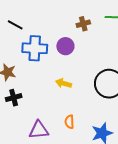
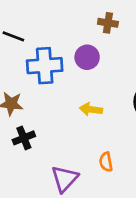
brown cross: (83, 24) -> (108, 23), turned 32
purple triangle: (39, 130) -> (65, 179), turned -35

